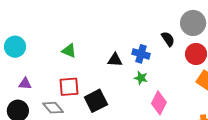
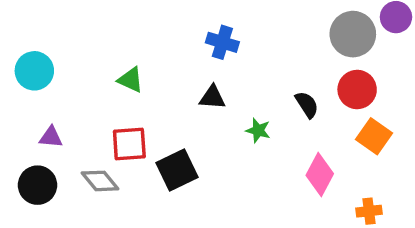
black semicircle: (168, 39) -> (307, 105), moved
blue cross: (141, 54) -> (222, 42), moved
pink diamond: (159, 103) -> (320, 174), moved

